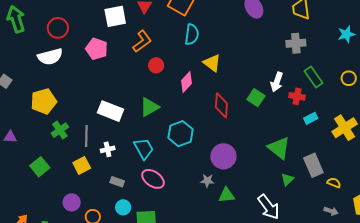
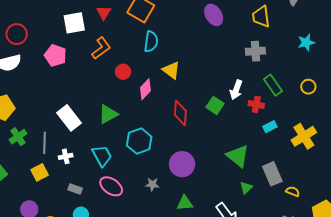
red circle: (156, 65) -> (123, 72), moved
white rectangle: (111, 111) -> (69, 118), turned 30
gray star: (207, 181) -> (152, 184), moved

